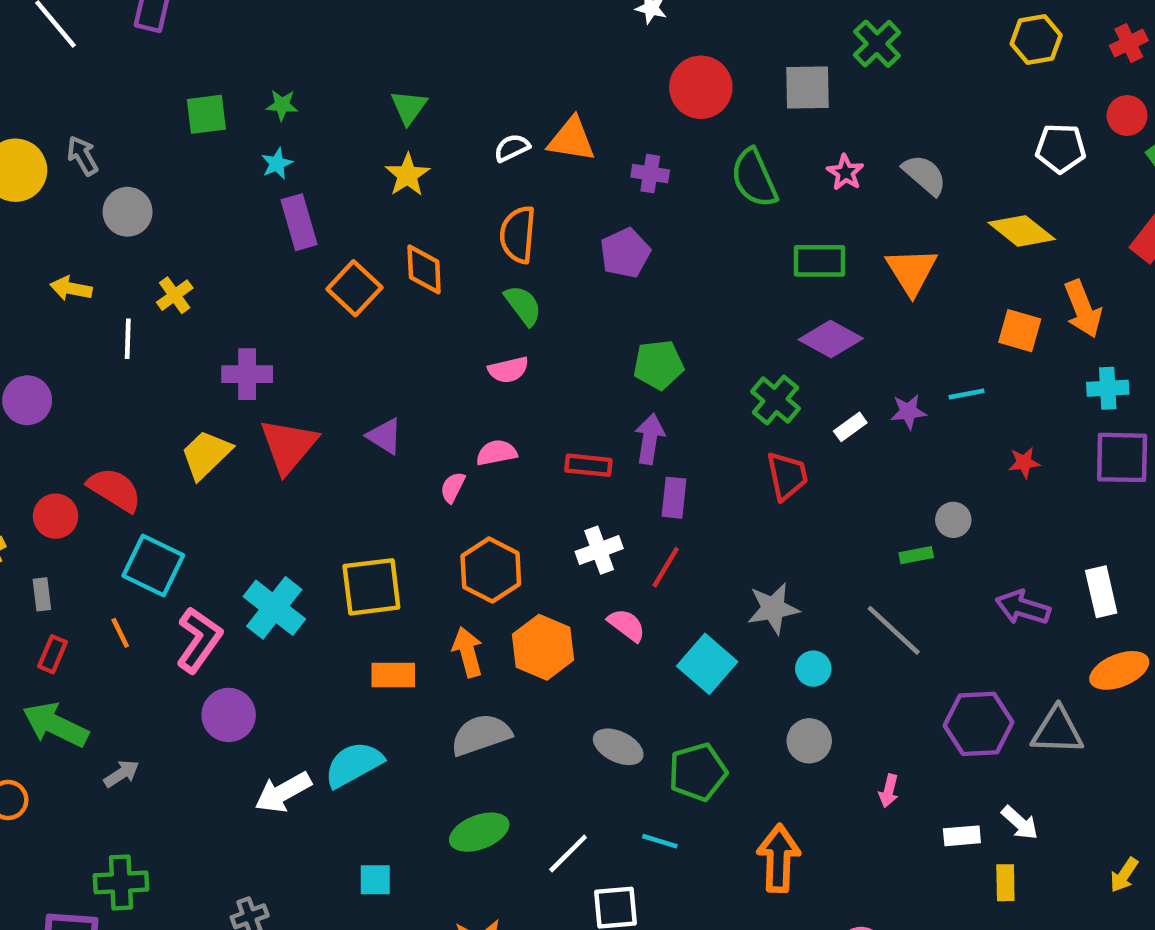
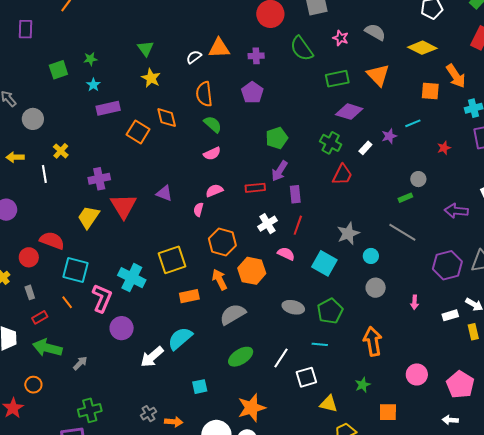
purple rectangle: (299, 222) -> (108, 108), turned -75
purple arrow: (650, 439) -> (279, 171), turned -145
red trapezoid: (787, 476) -> (342, 175), turned 50
red rectangle: (53, 654) -> (40, 317), turned 49

